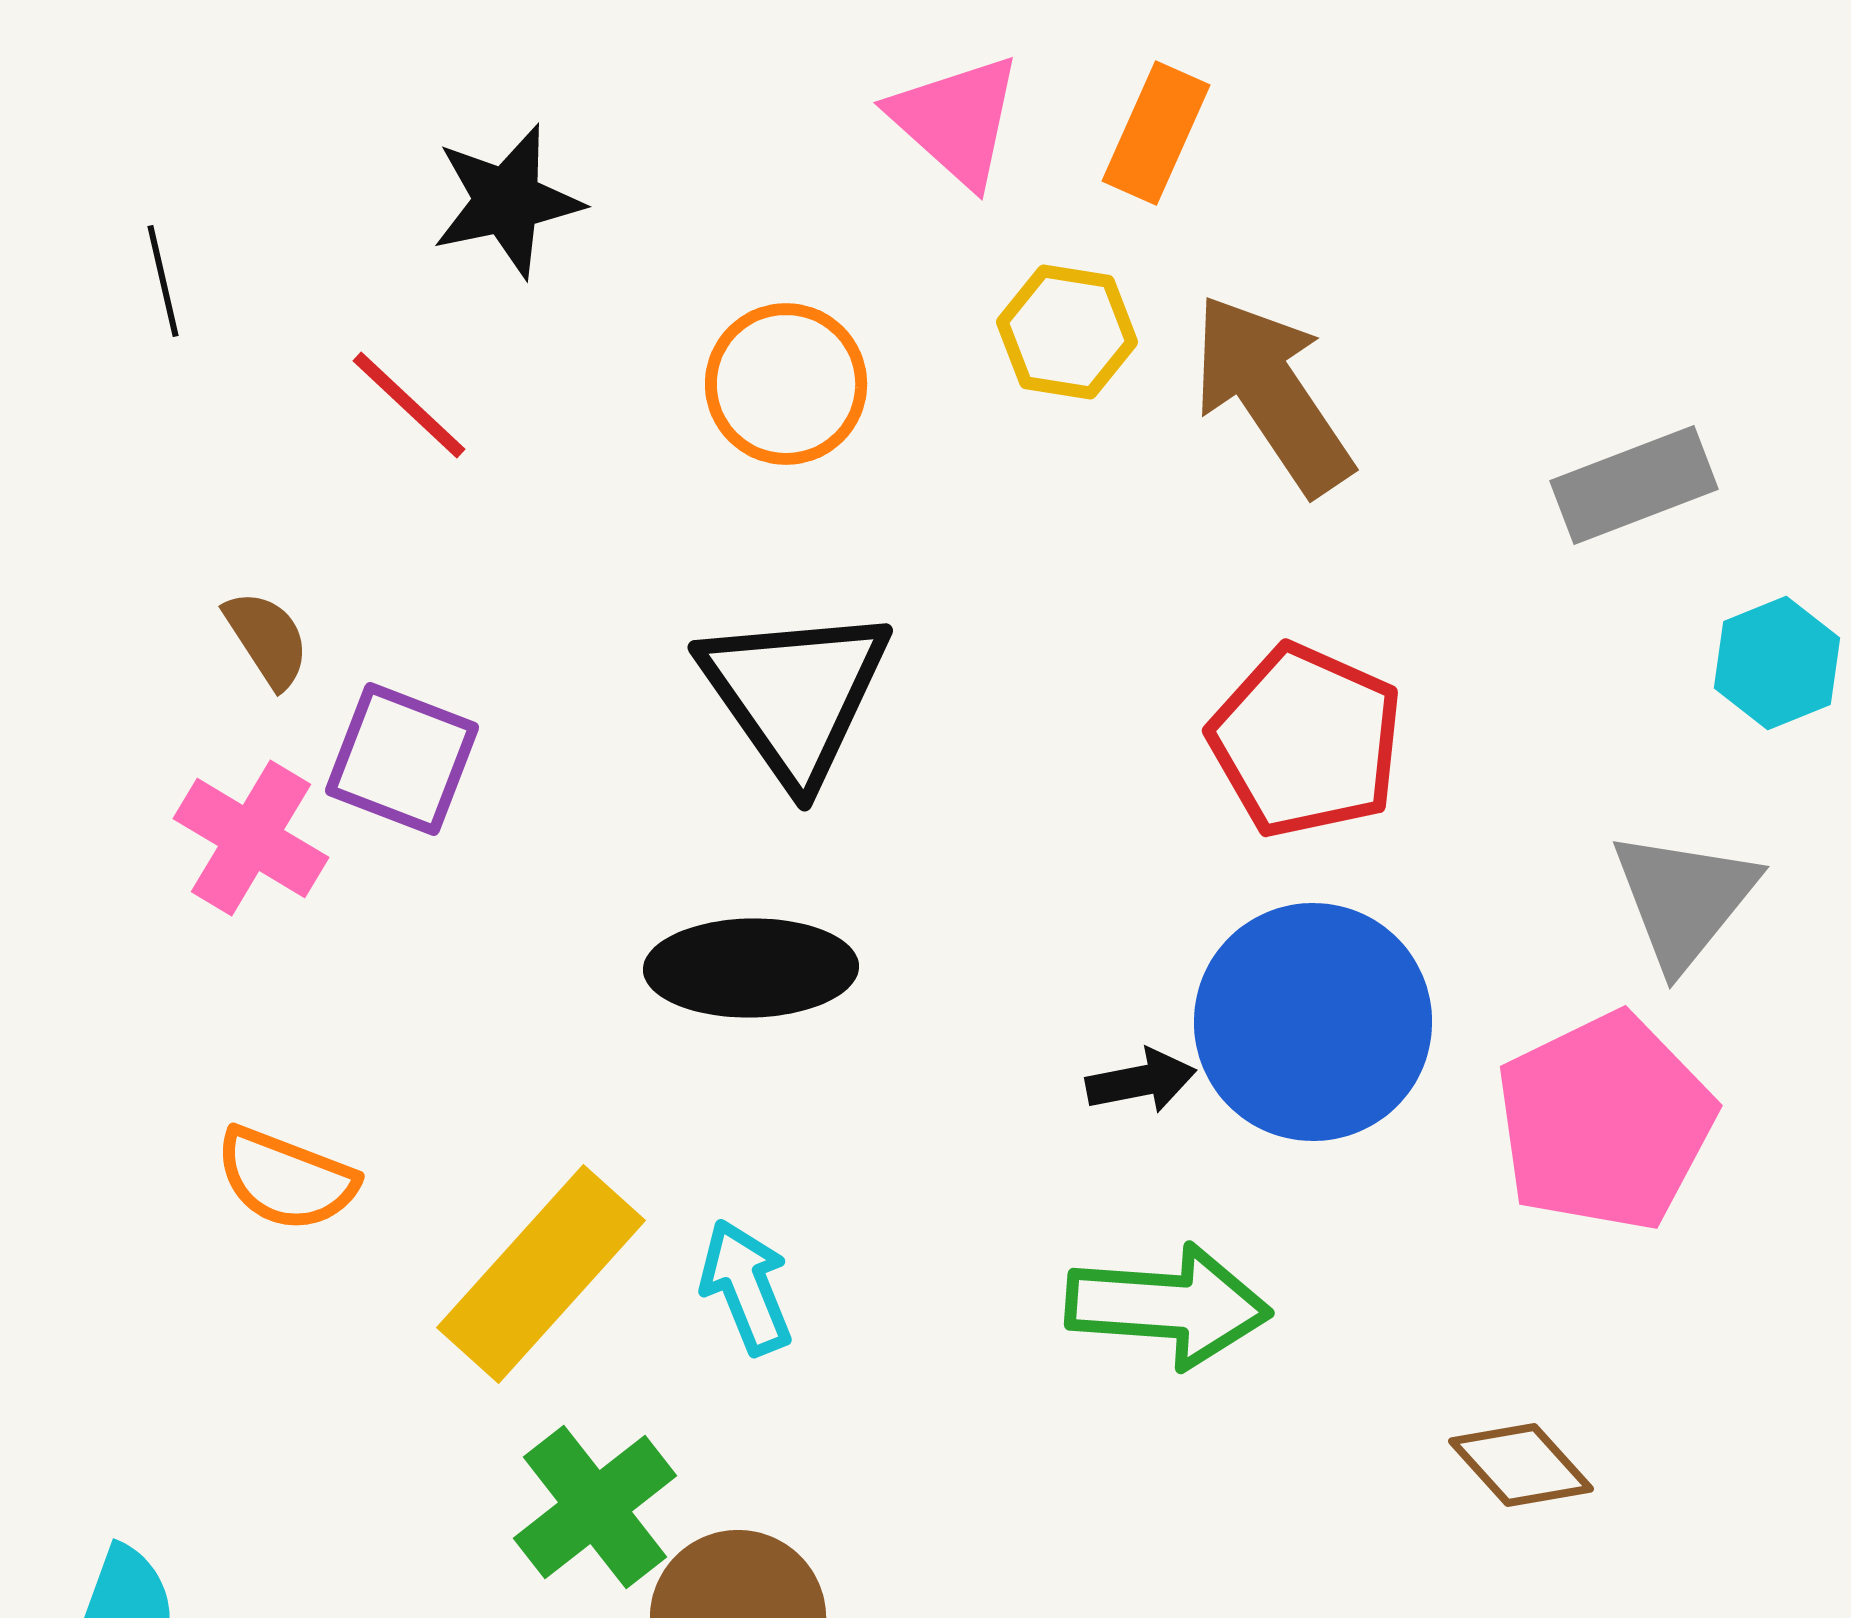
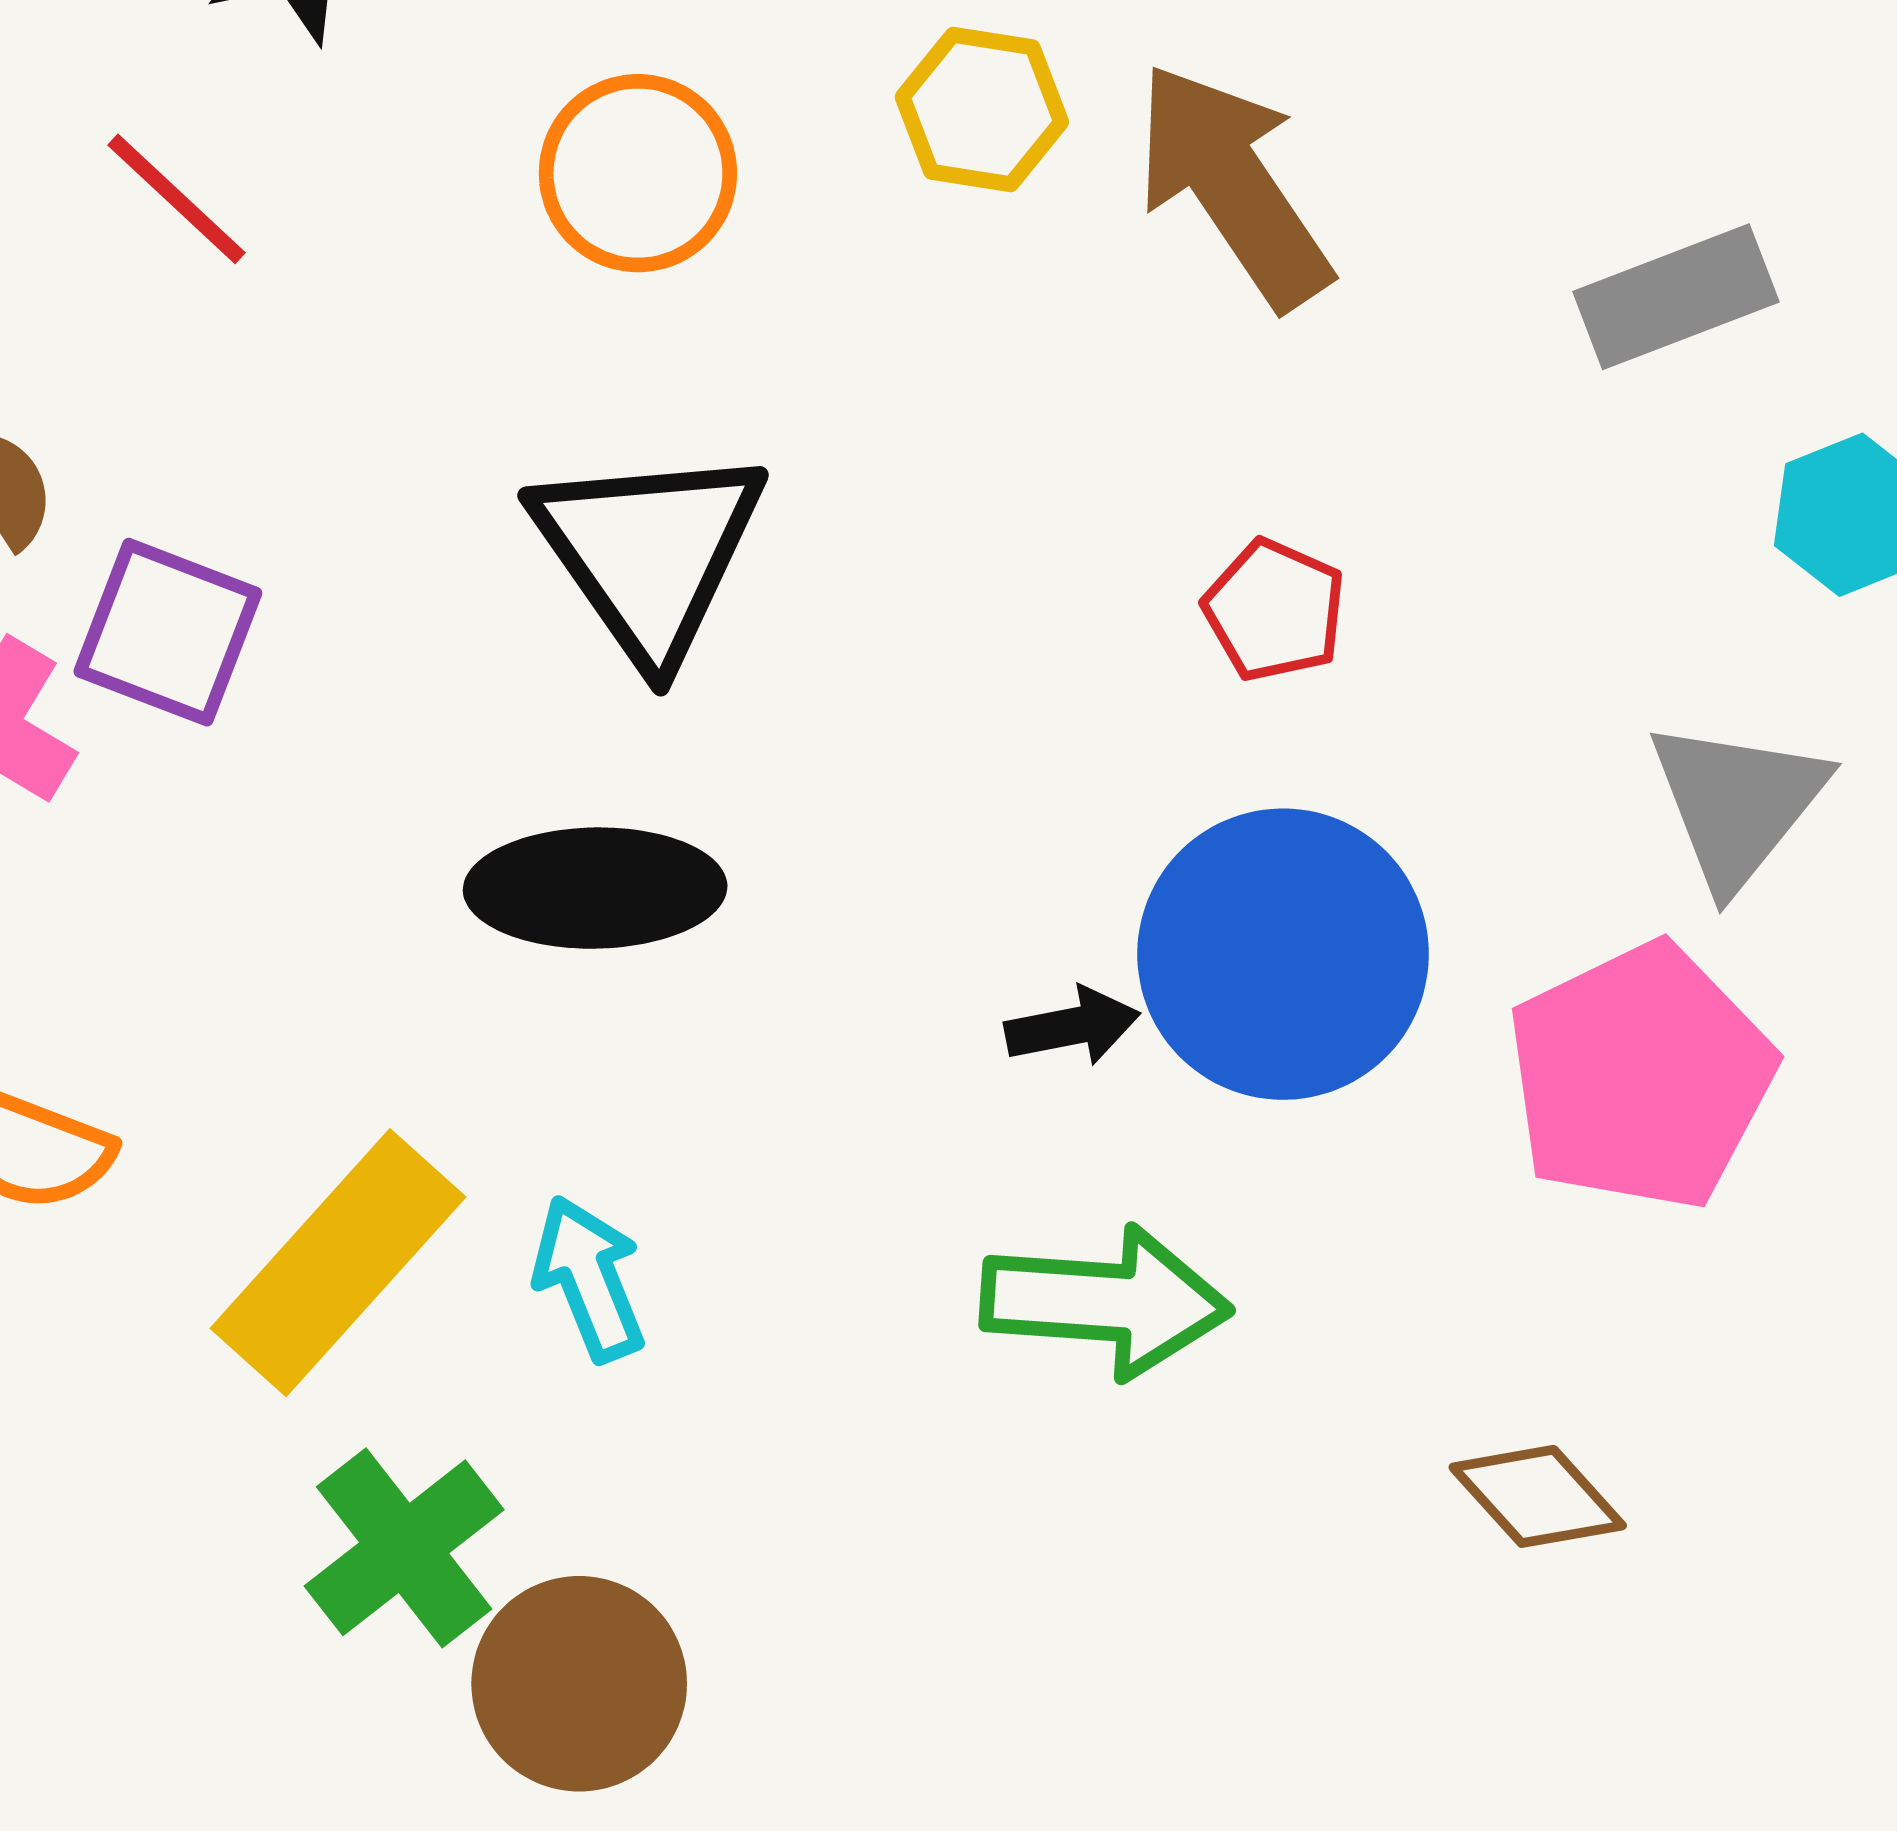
red pentagon: (1306, 741) -> (1274, 610), size x0.6

